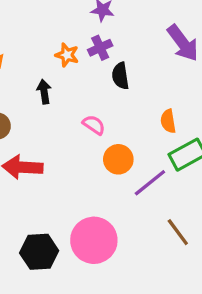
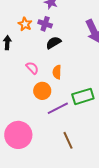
purple cross: (100, 48) -> (45, 24), turned 32
black semicircle: (120, 76) -> (53, 43), turned 56
orange semicircle: (168, 121) -> (57, 72), moved

